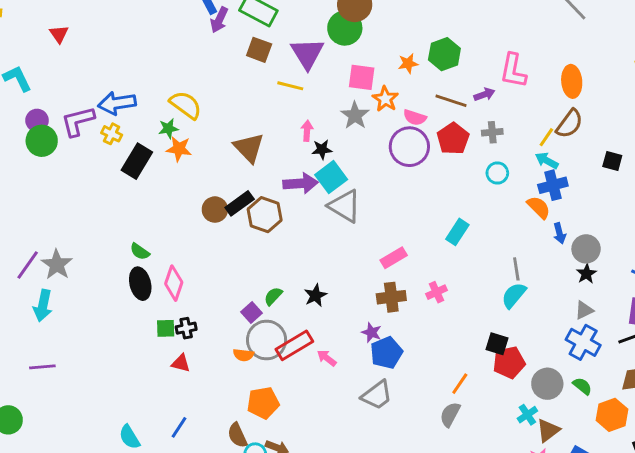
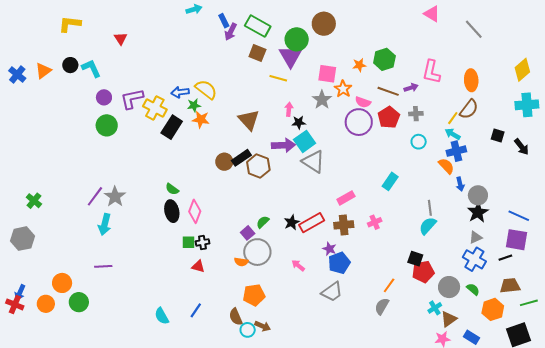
green circle: (345, 28) -> (297, 39), moved
blue arrow: (117, 103) -> (180, 92), moved, size x0.7
yellow cross: (112, 134) -> (155, 108), size x1.6
green circle: (42, 141) -> (107, 125), moved
black star: (586, 274) -> (478, 212), size x1.5
red rectangle: (294, 345) -> (312, 223), moved

